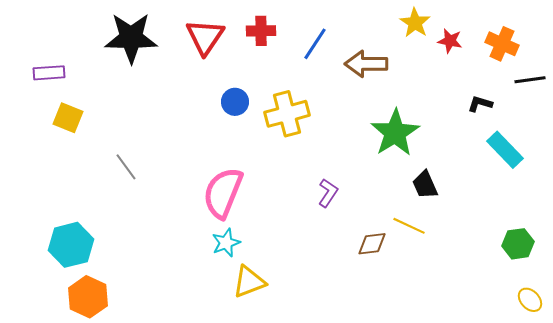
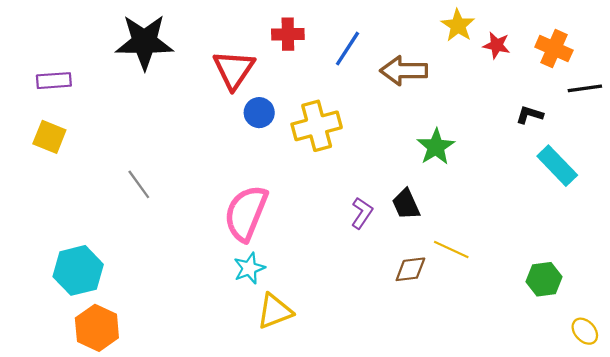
red triangle: (205, 37) -> (234, 70), moved
yellow square: (68, 118) -> (49, 137), moved
green star: (395, 133) -> (436, 147), size x0.7
black trapezoid: (425, 185) -> (406, 204), moved
green hexagon: (518, 244) -> (544, 279), moved

